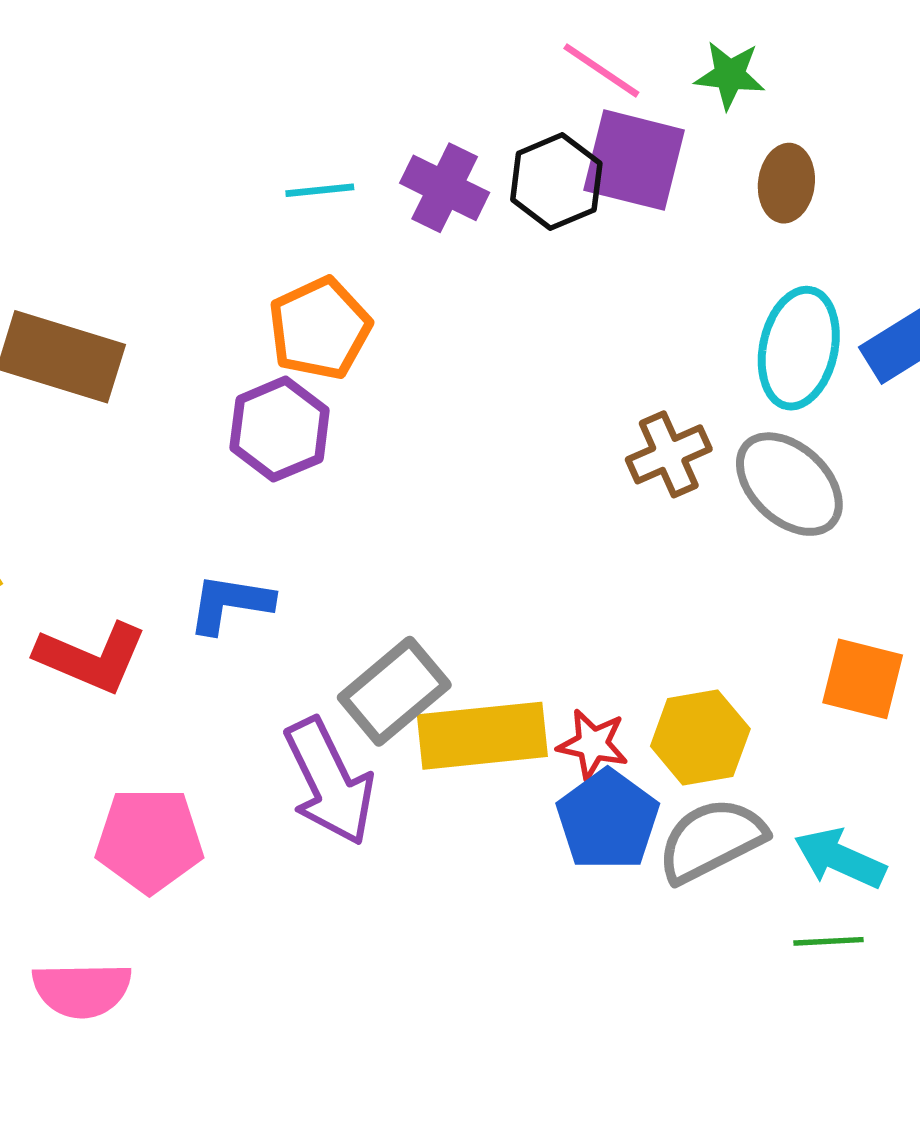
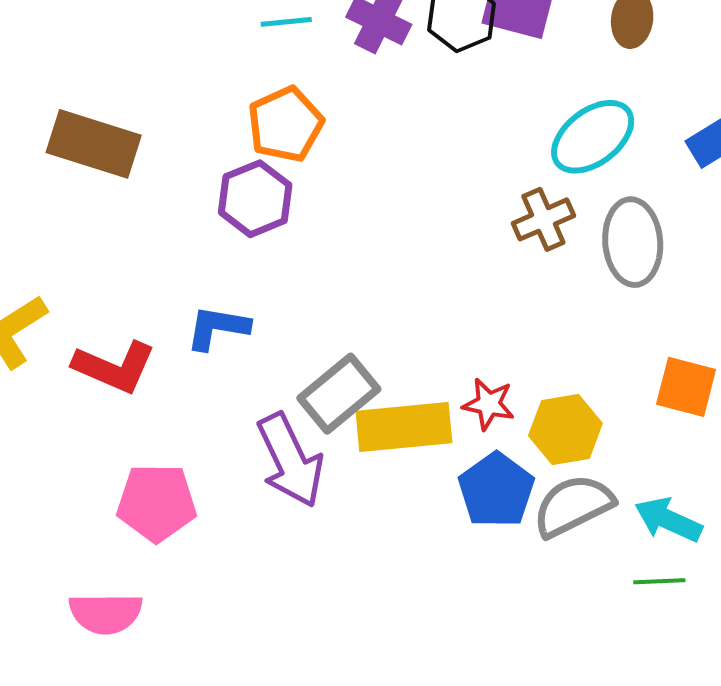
cyan ellipse: (799, 348) -> (593, 137), moved, turned 40
gray ellipse: (789, 484) -> (633, 242), turned 42
red star: (593, 744) -> (489, 404), moved

